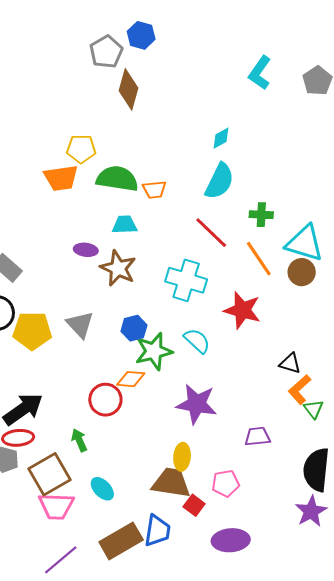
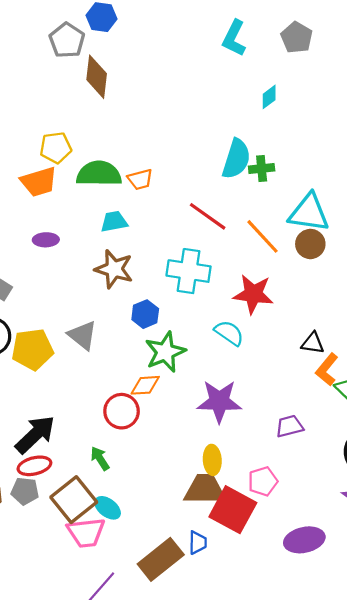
cyan diamond: (221, 138) -> (269, 97), moved
cyan semicircle: (220, 181) -> (236, 159), moved
green cross: (261, 215) -> (262, 168), moved
purple ellipse: (86, 250) -> (46, 240), moved
blue hexagon: (134, 328) -> (145, 314), moved
cyan semicircle: (197, 341) -> (229, 333), moved
cyan ellipse: (102, 489) -> (108, 508), moved
red square: (194, 505) -> (233, 510), size x2.0
blue trapezoid: (157, 531) -> (198, 543), size x0.7
purple ellipse: (231, 540) -> (304, 540), moved

